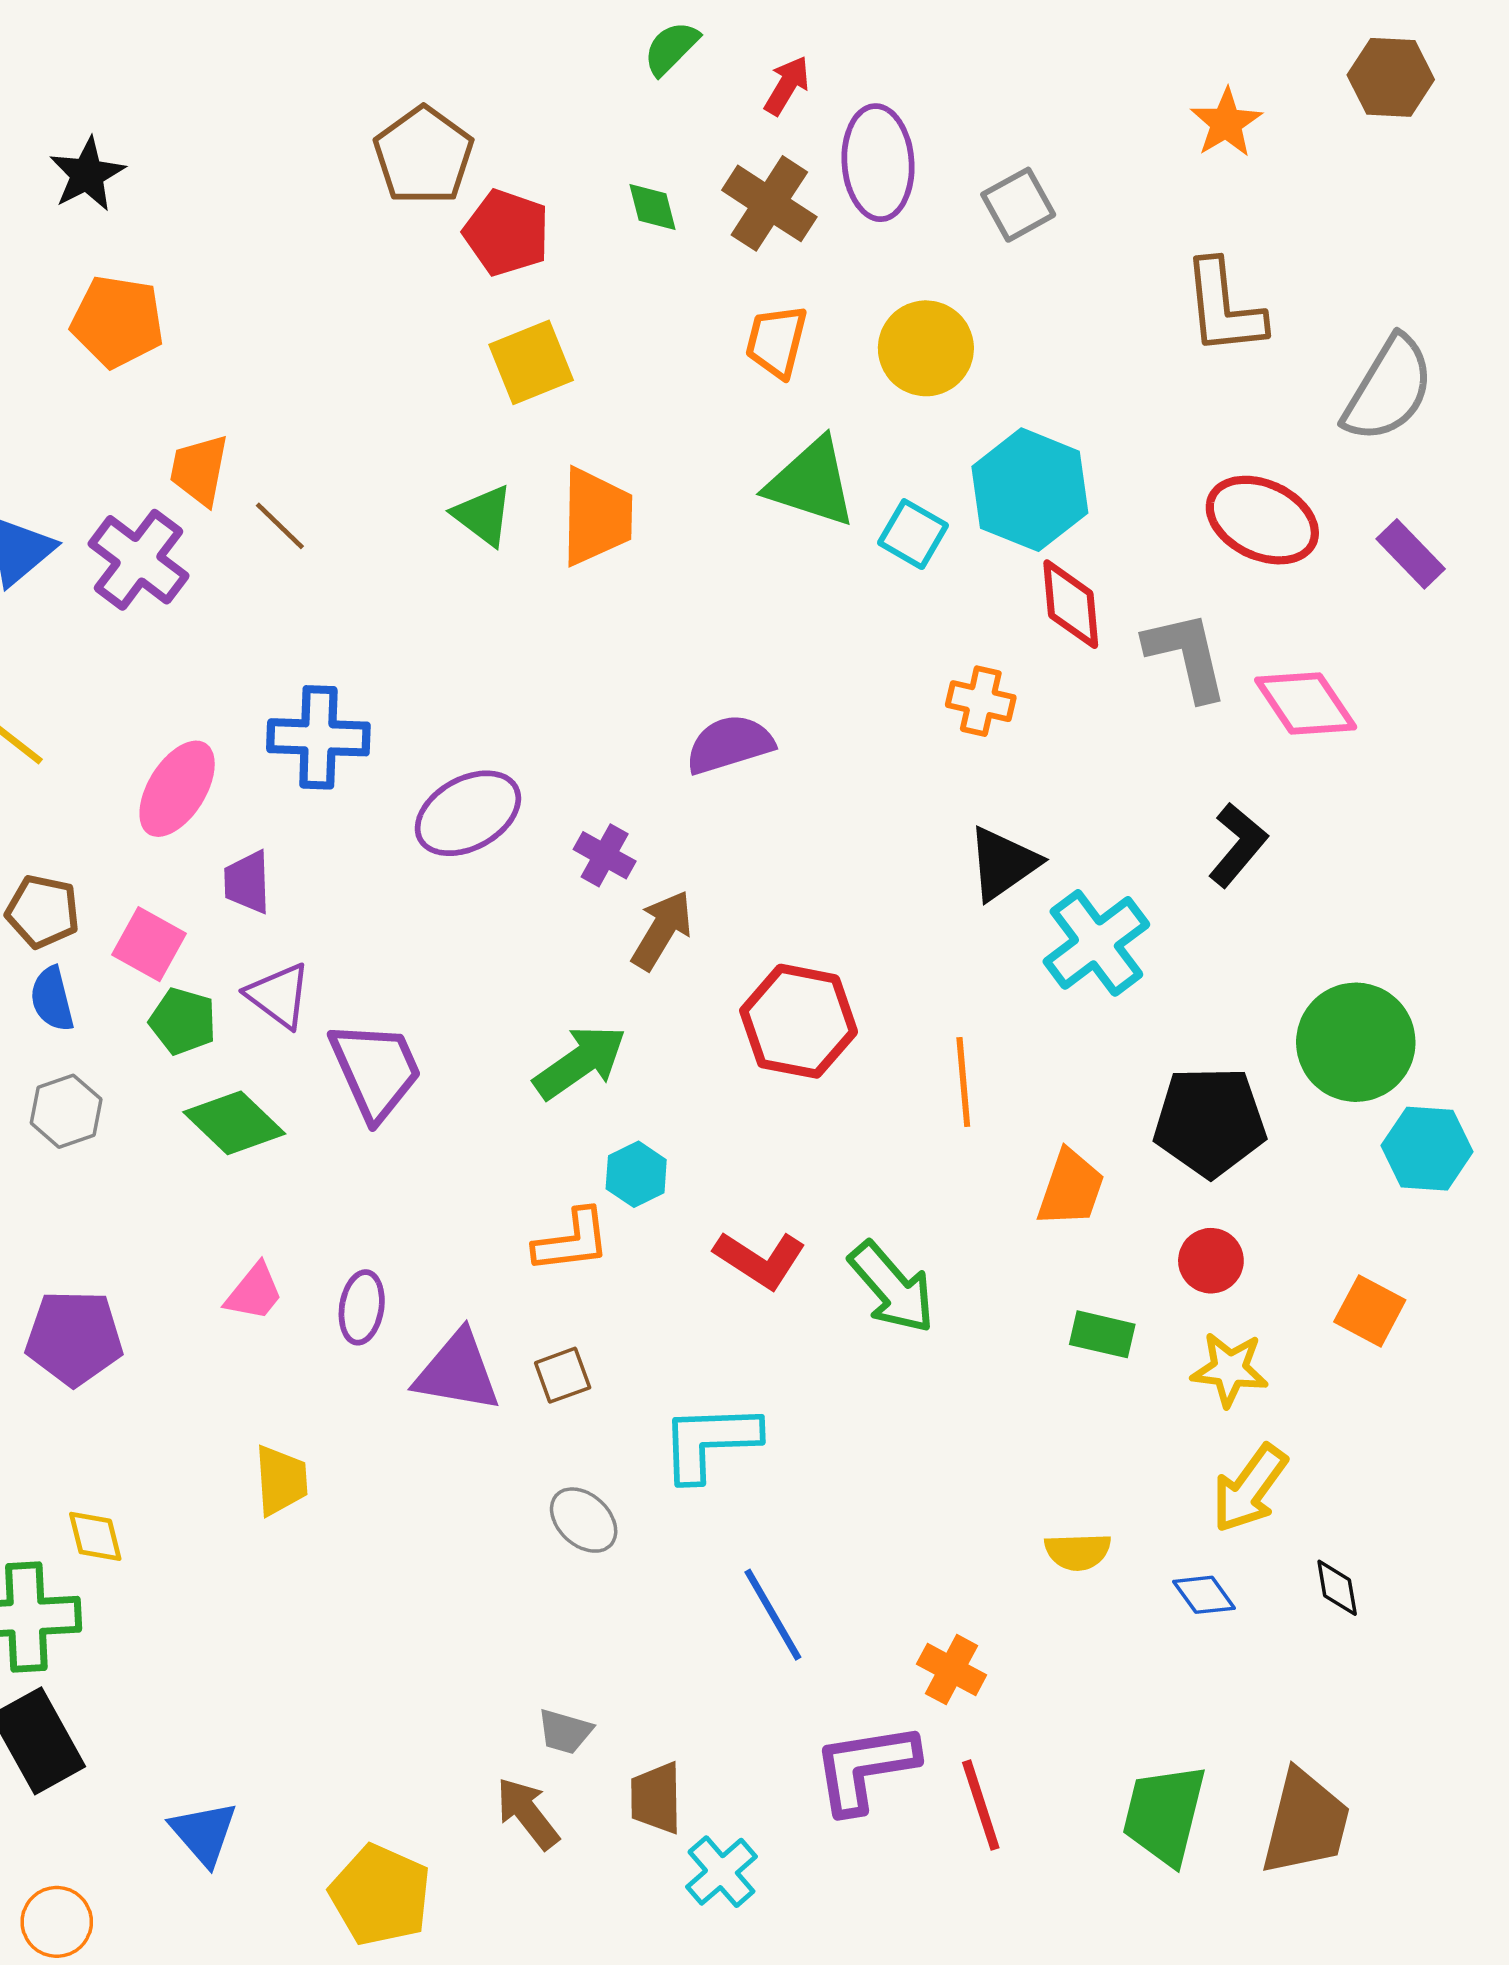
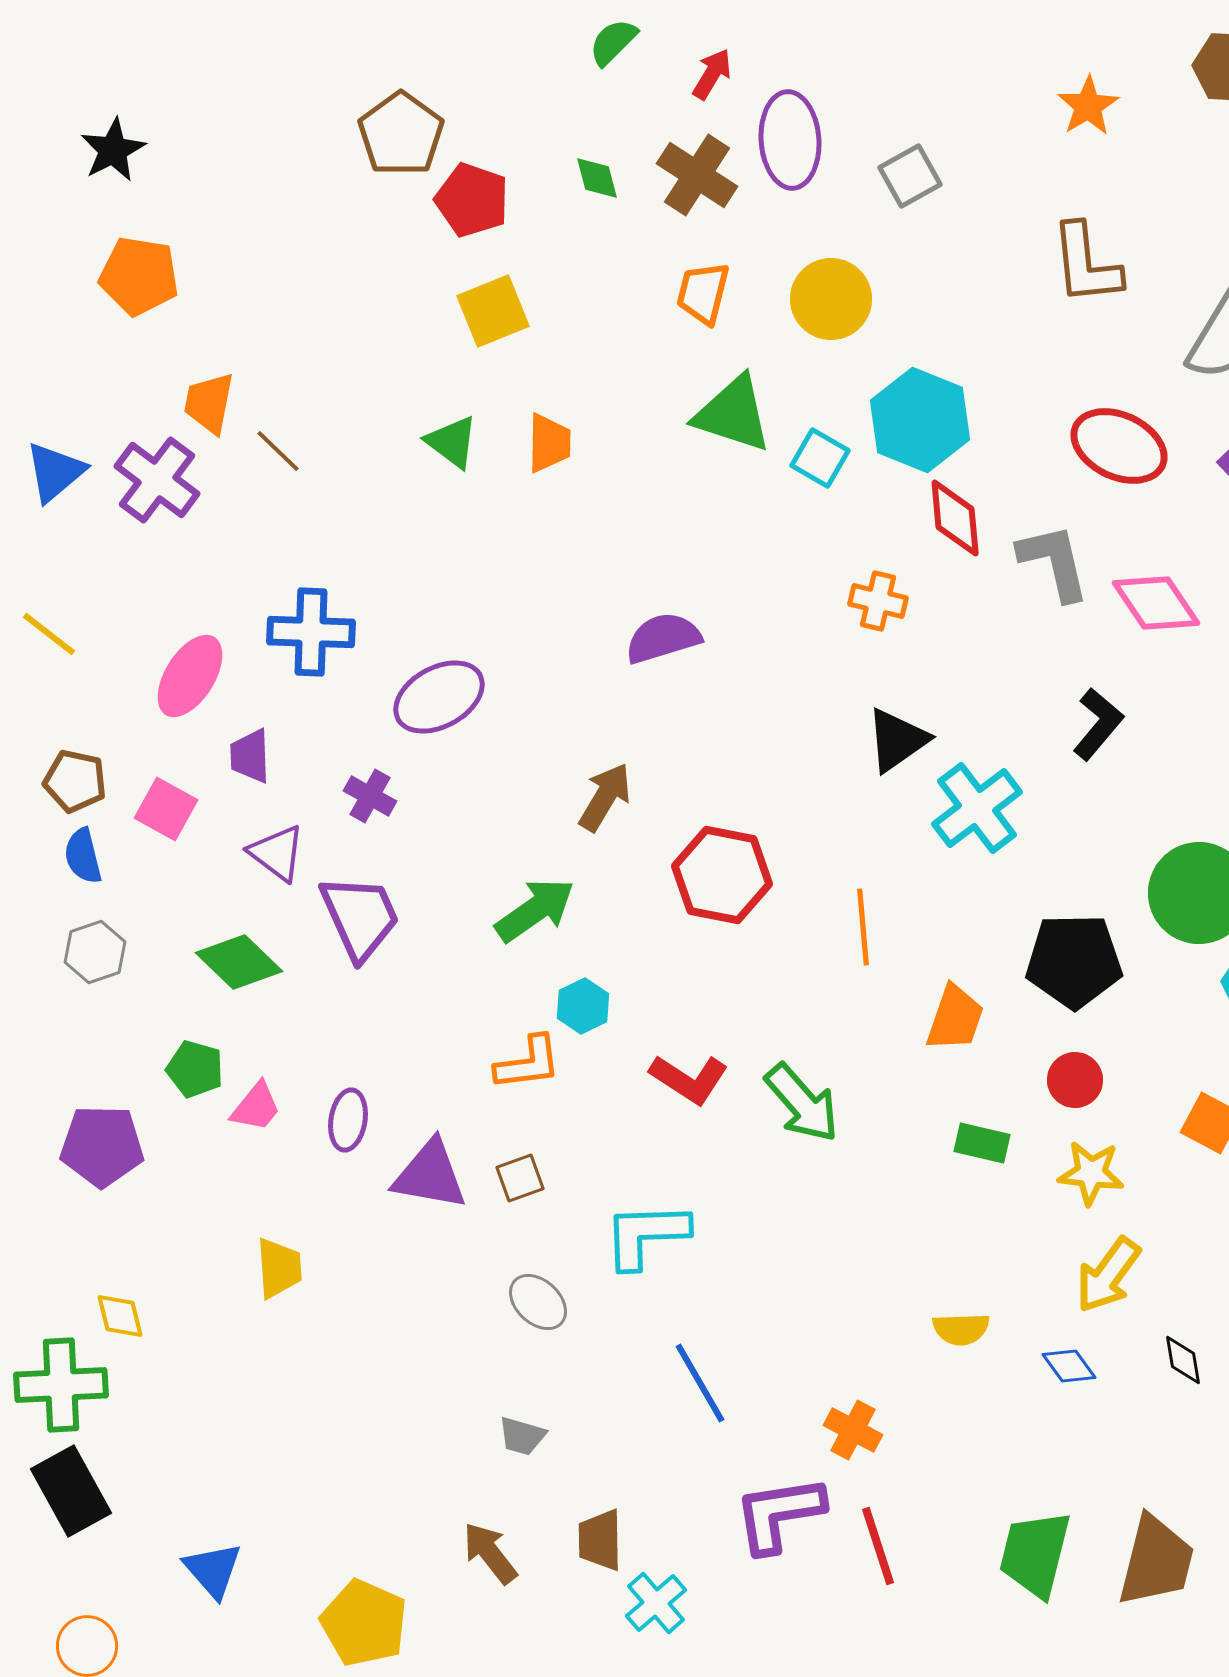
orange trapezoid: (596, 517) -> (549, 443), size x0.7
purple cross: (605, 855) -> (370, 796), moved
green pentagon: (183, 1021) -> (195, 1069), moved
gray trapezoid: (565, 1731) -> (522, 1436), moved

